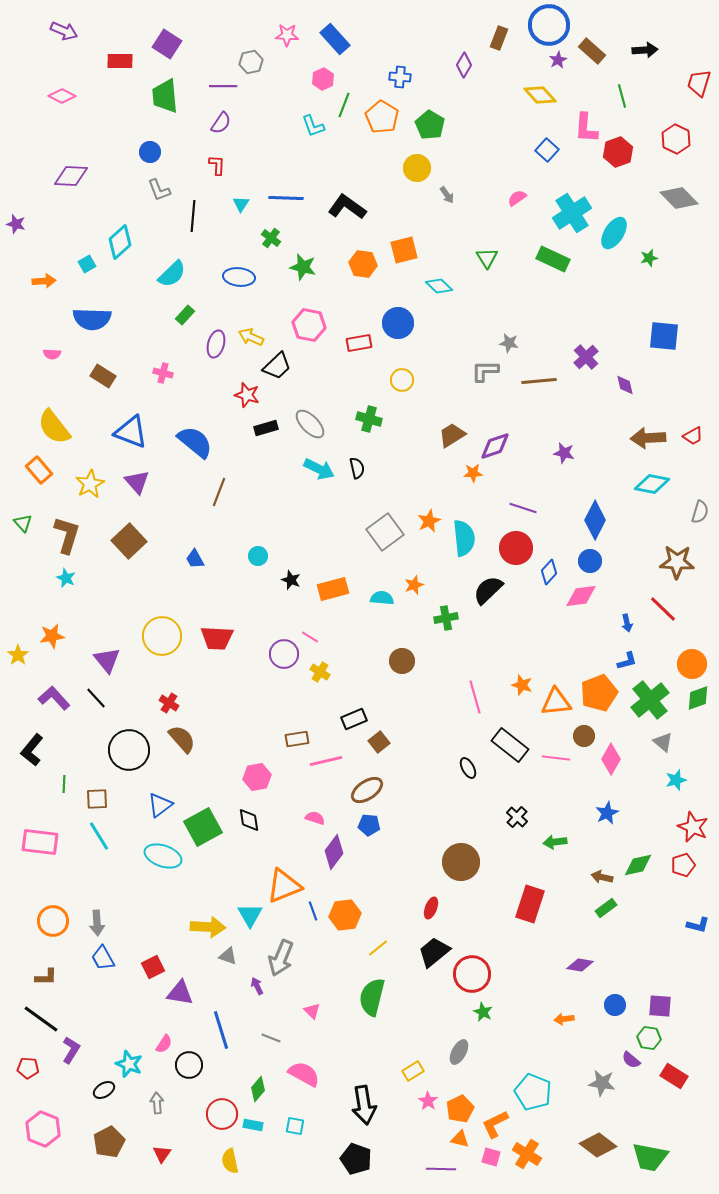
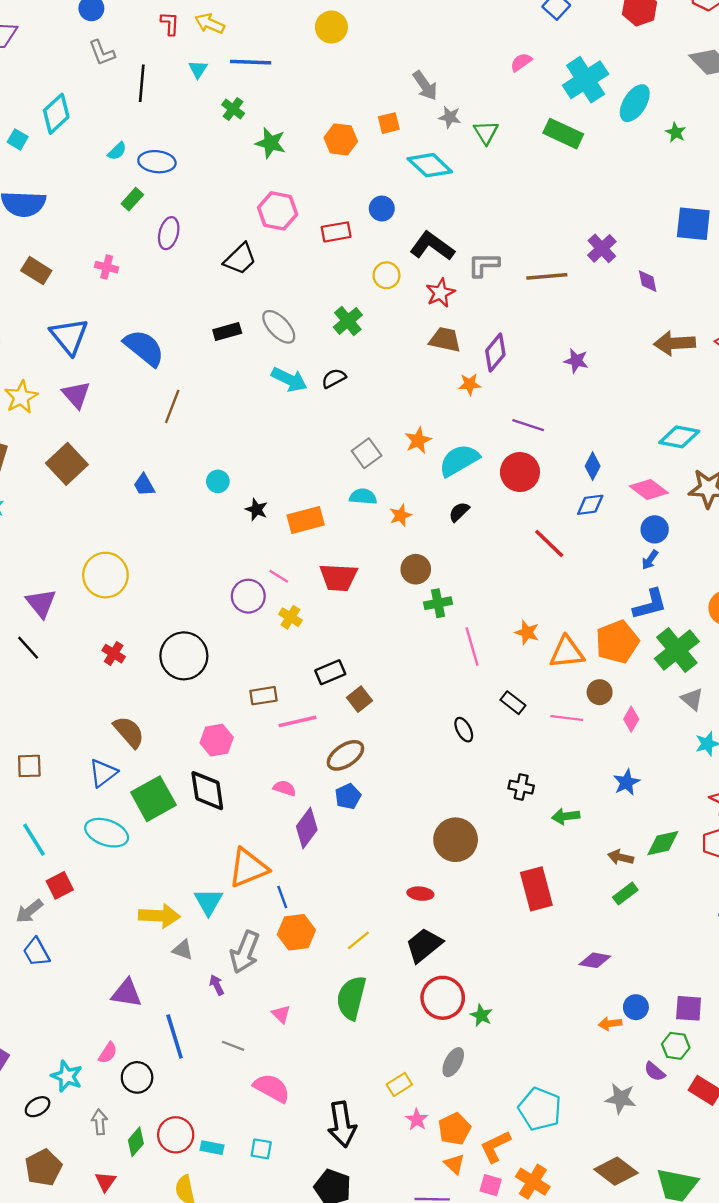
yellow circle: (417, 168) -> (331, 27), moved
gray arrow: (447, 195) -> (425, 86), moved, size x1.5
black L-shape: (347, 207) -> (432, 246), moved
orange square: (404, 250) -> (389, 123), size x0.7
green star: (649, 258) -> (676, 132), turned -30
cyan square: (87, 264) -> (18, 139), turned -30
cyan semicircle: (172, 274) -> (117, 151), size x0.6
blue ellipse: (239, 277) -> (157, 162), moved
cyan diamond: (439, 286) -> (430, 165), size x1.4
blue circle: (398, 323) -> (382, 209), size x0.7
yellow arrow: (251, 337) -> (210, 24), moved
gray star: (509, 343) -> (450, 117), moved
red star: (247, 395) -> (440, 293), moved, turned 30
green cross: (369, 419) -> (348, 321), turned 35
blue triangle: (131, 432) -> (69, 336), turned 30
brown trapezoid: (452, 435) -> (445, 340), turned 44
purple diamond: (495, 446) -> (495, 353), turned -32
black semicircle: (357, 468) -> (334, 378), turned -105
cyan diamond: (652, 484) -> (679, 437), moved
blue diamond: (595, 520) -> (593, 466), moved, size x0.6
gray square: (385, 532) -> (367, 453), size x0.7
cyan semicircle: (464, 538) -> (459, 460), turned -114
blue circle: (590, 561) -> (655, 529), moved
blue diamond: (549, 572) -> (590, 505), moved, turned 40
black semicircle: (488, 590) -> (459, 512), moved, size x0.6
pink diamond: (581, 596) -> (649, 490), moved, turned 44
cyan semicircle: (382, 598) -> (363, 497), moved
red line: (663, 609) -> (549, 543), moved
green cross: (446, 618) -> (438, 603), moved
blue arrow: (627, 623) -> (650, 560), turned 48
red trapezoid: (217, 638) -> (338, 577), moved
brown circle: (402, 661) -> (416, 569), moved
blue L-shape: (627, 661) -> (650, 604), size x1.5
brown semicircle: (182, 739) -> (129, 732), moved
black rectangle: (510, 745) -> (513, 703), size x0.6
black circle: (129, 750) -> (184, 656), moved
pink diamond: (611, 759) -> (631, 719), size x0.7
black cross: (517, 817) -> (521, 787), turned -30
black diamond: (249, 820) -> (207, 791), size x1.5
blue pentagon: (369, 825) -> (348, 796), turned -30
cyan line: (99, 836) -> (34, 840), moved
red rectangle: (530, 904) -> (536, 889), turned -33
red ellipse: (431, 908) -> (420, 894), turned 75
orange hexagon: (345, 915) -> (296, 932), moved
gray arrow: (97, 923) -> (29, 911), turned 55
red square: (153, 967) -> (60, 885), moved
red circle: (472, 974) -> (443, 998), moved
orange arrow: (564, 1019) -> (610, 1024), moved
green diamond: (258, 1089) -> (136, 1142), moved
orange triangle: (460, 1139) -> (454, 1164), turned 30

